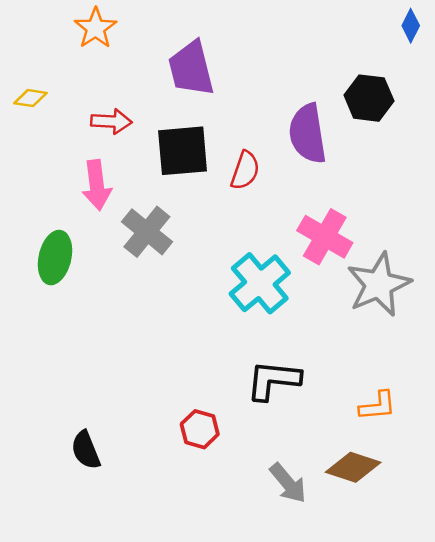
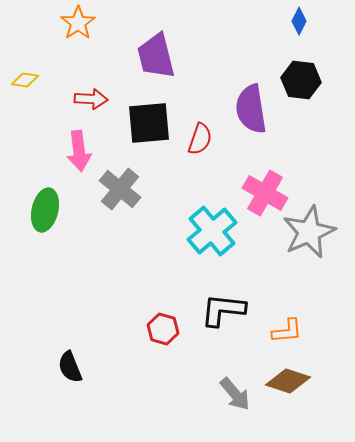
blue diamond: (411, 26) -> (299, 21), moved
orange L-shape: (378, 406) -> (287, 331), moved
red hexagon: (200, 429) -> (163, 329), moved

